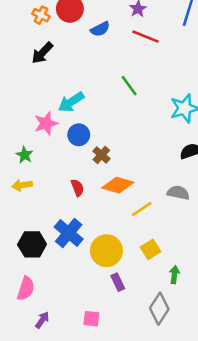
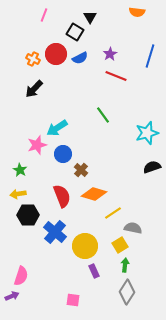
blue semicircle: (100, 29) -> (80, 58), moved
red semicircle: (77, 188) -> (62, 196), size x1.6
gray semicircle: (178, 193) -> (133, 228), moved
black hexagon: (32, 244) -> (28, 215), moved
green arrow: (174, 275) -> (125, 265), moved
purple arrow: (42, 320) -> (12, 296), moved, turned 32

